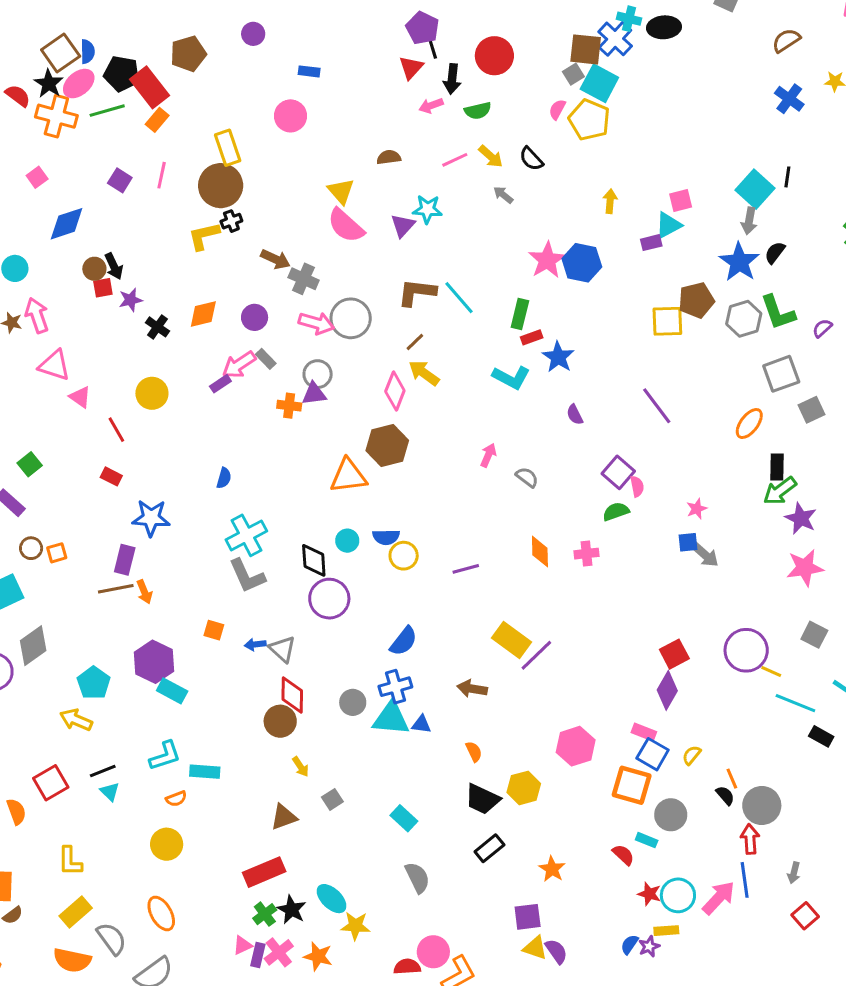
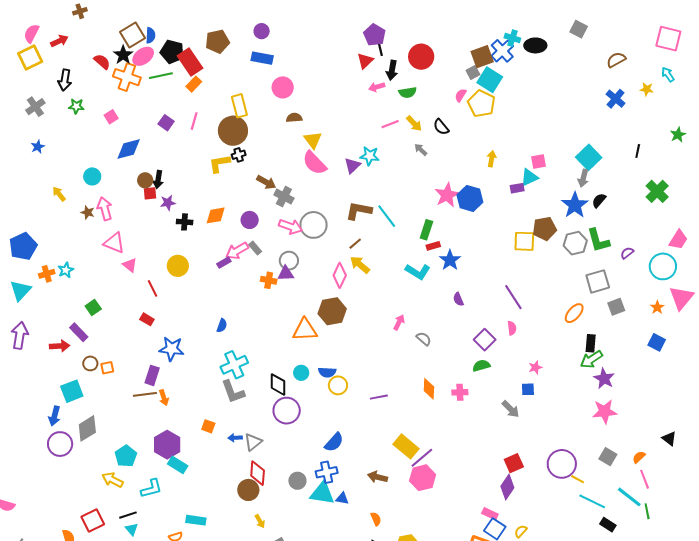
brown square: (586, 49) -> (482, 57), turned -30
blue rectangle: (309, 71) -> (262, 58), moved, size x1.5
brown semicircle: (389, 157) -> (294, 118), moved
black line: (787, 177) -> (638, 151), moved
black arrow: (114, 266) -> (158, 180), turned 30
black cross: (157, 327) -> (185, 222), turned -35
pink semicircle: (637, 486) -> (512, 328), moved
gray arrow: (705, 555) -> (511, 409), moved
gray triangle: (282, 649) -> (253, 442), turned 36
pink hexagon: (576, 746) -> (423, 478), moved
cyan L-shape: (165, 756) -> (151, 488), moved

